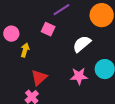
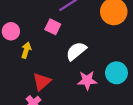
white semicircle: (82, 44) -> (76, 51), moved

